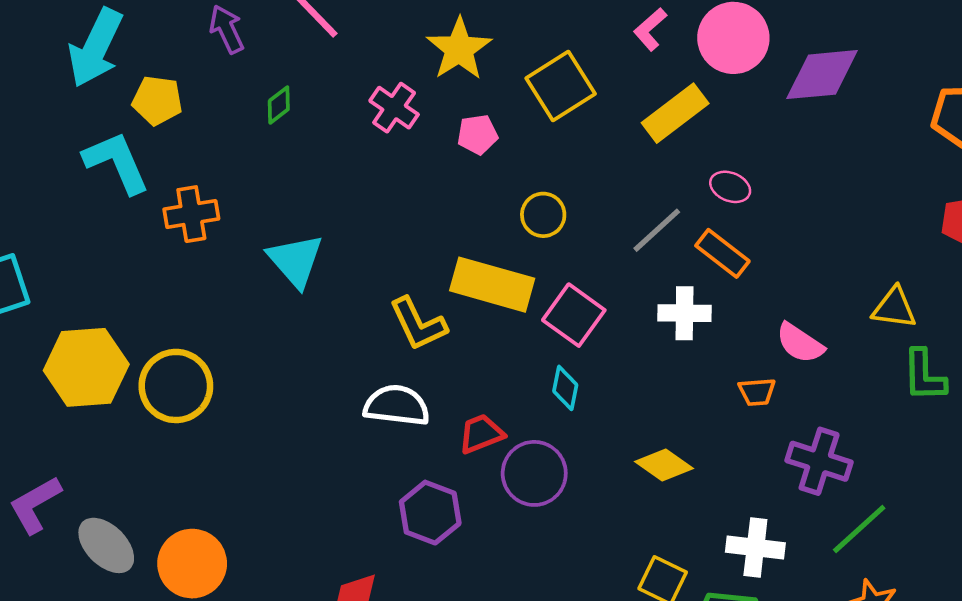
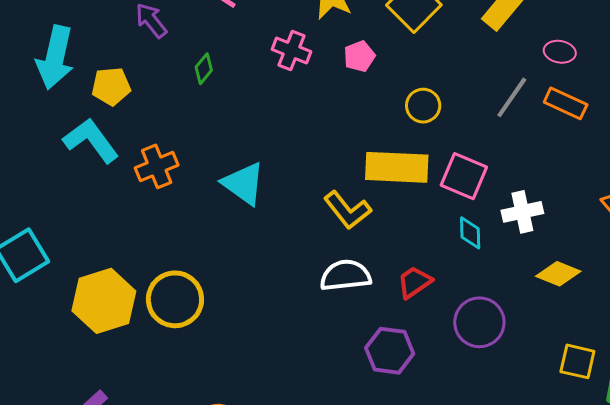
white cross: (684, 313) -> (522, 212), moved
purple circle: (534, 473) -> (479, 322), moved

